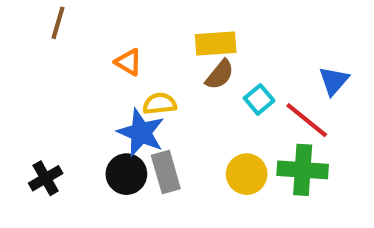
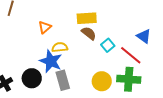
orange triangle: (128, 62) -> (45, 27), turned 48
brown semicircle: (220, 75) -> (89, 33), turned -91
blue triangle: (334, 81) -> (144, 36), turned -35
black circle: (126, 174) -> (32, 78), moved

